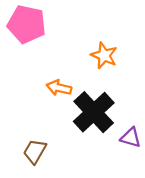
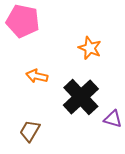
orange arrow: (59, 88) -> (37, 76), moved

